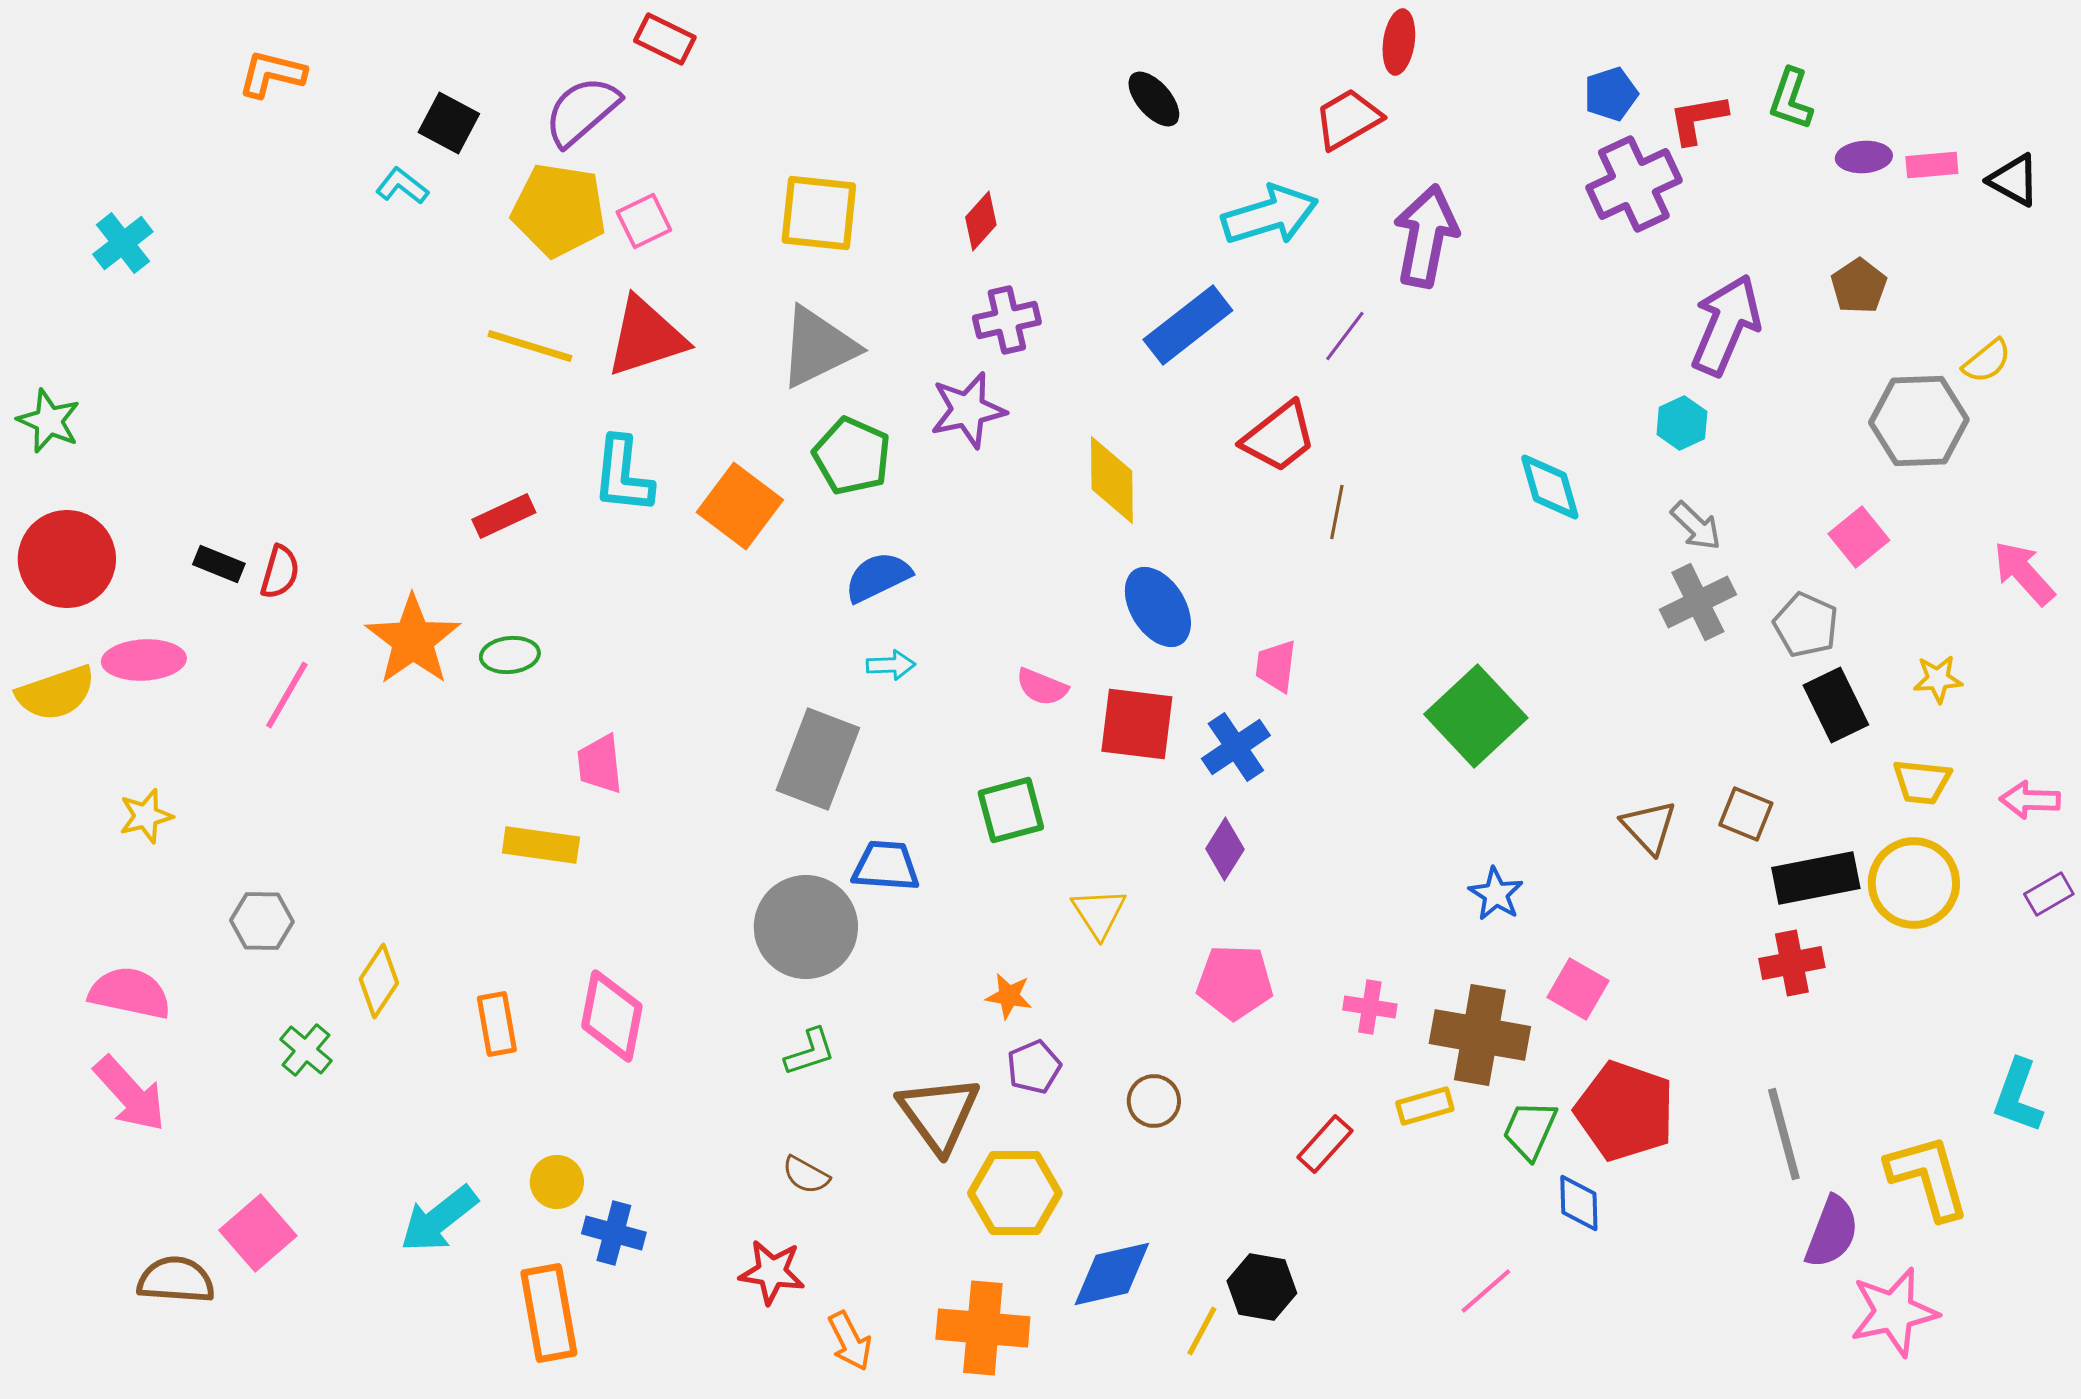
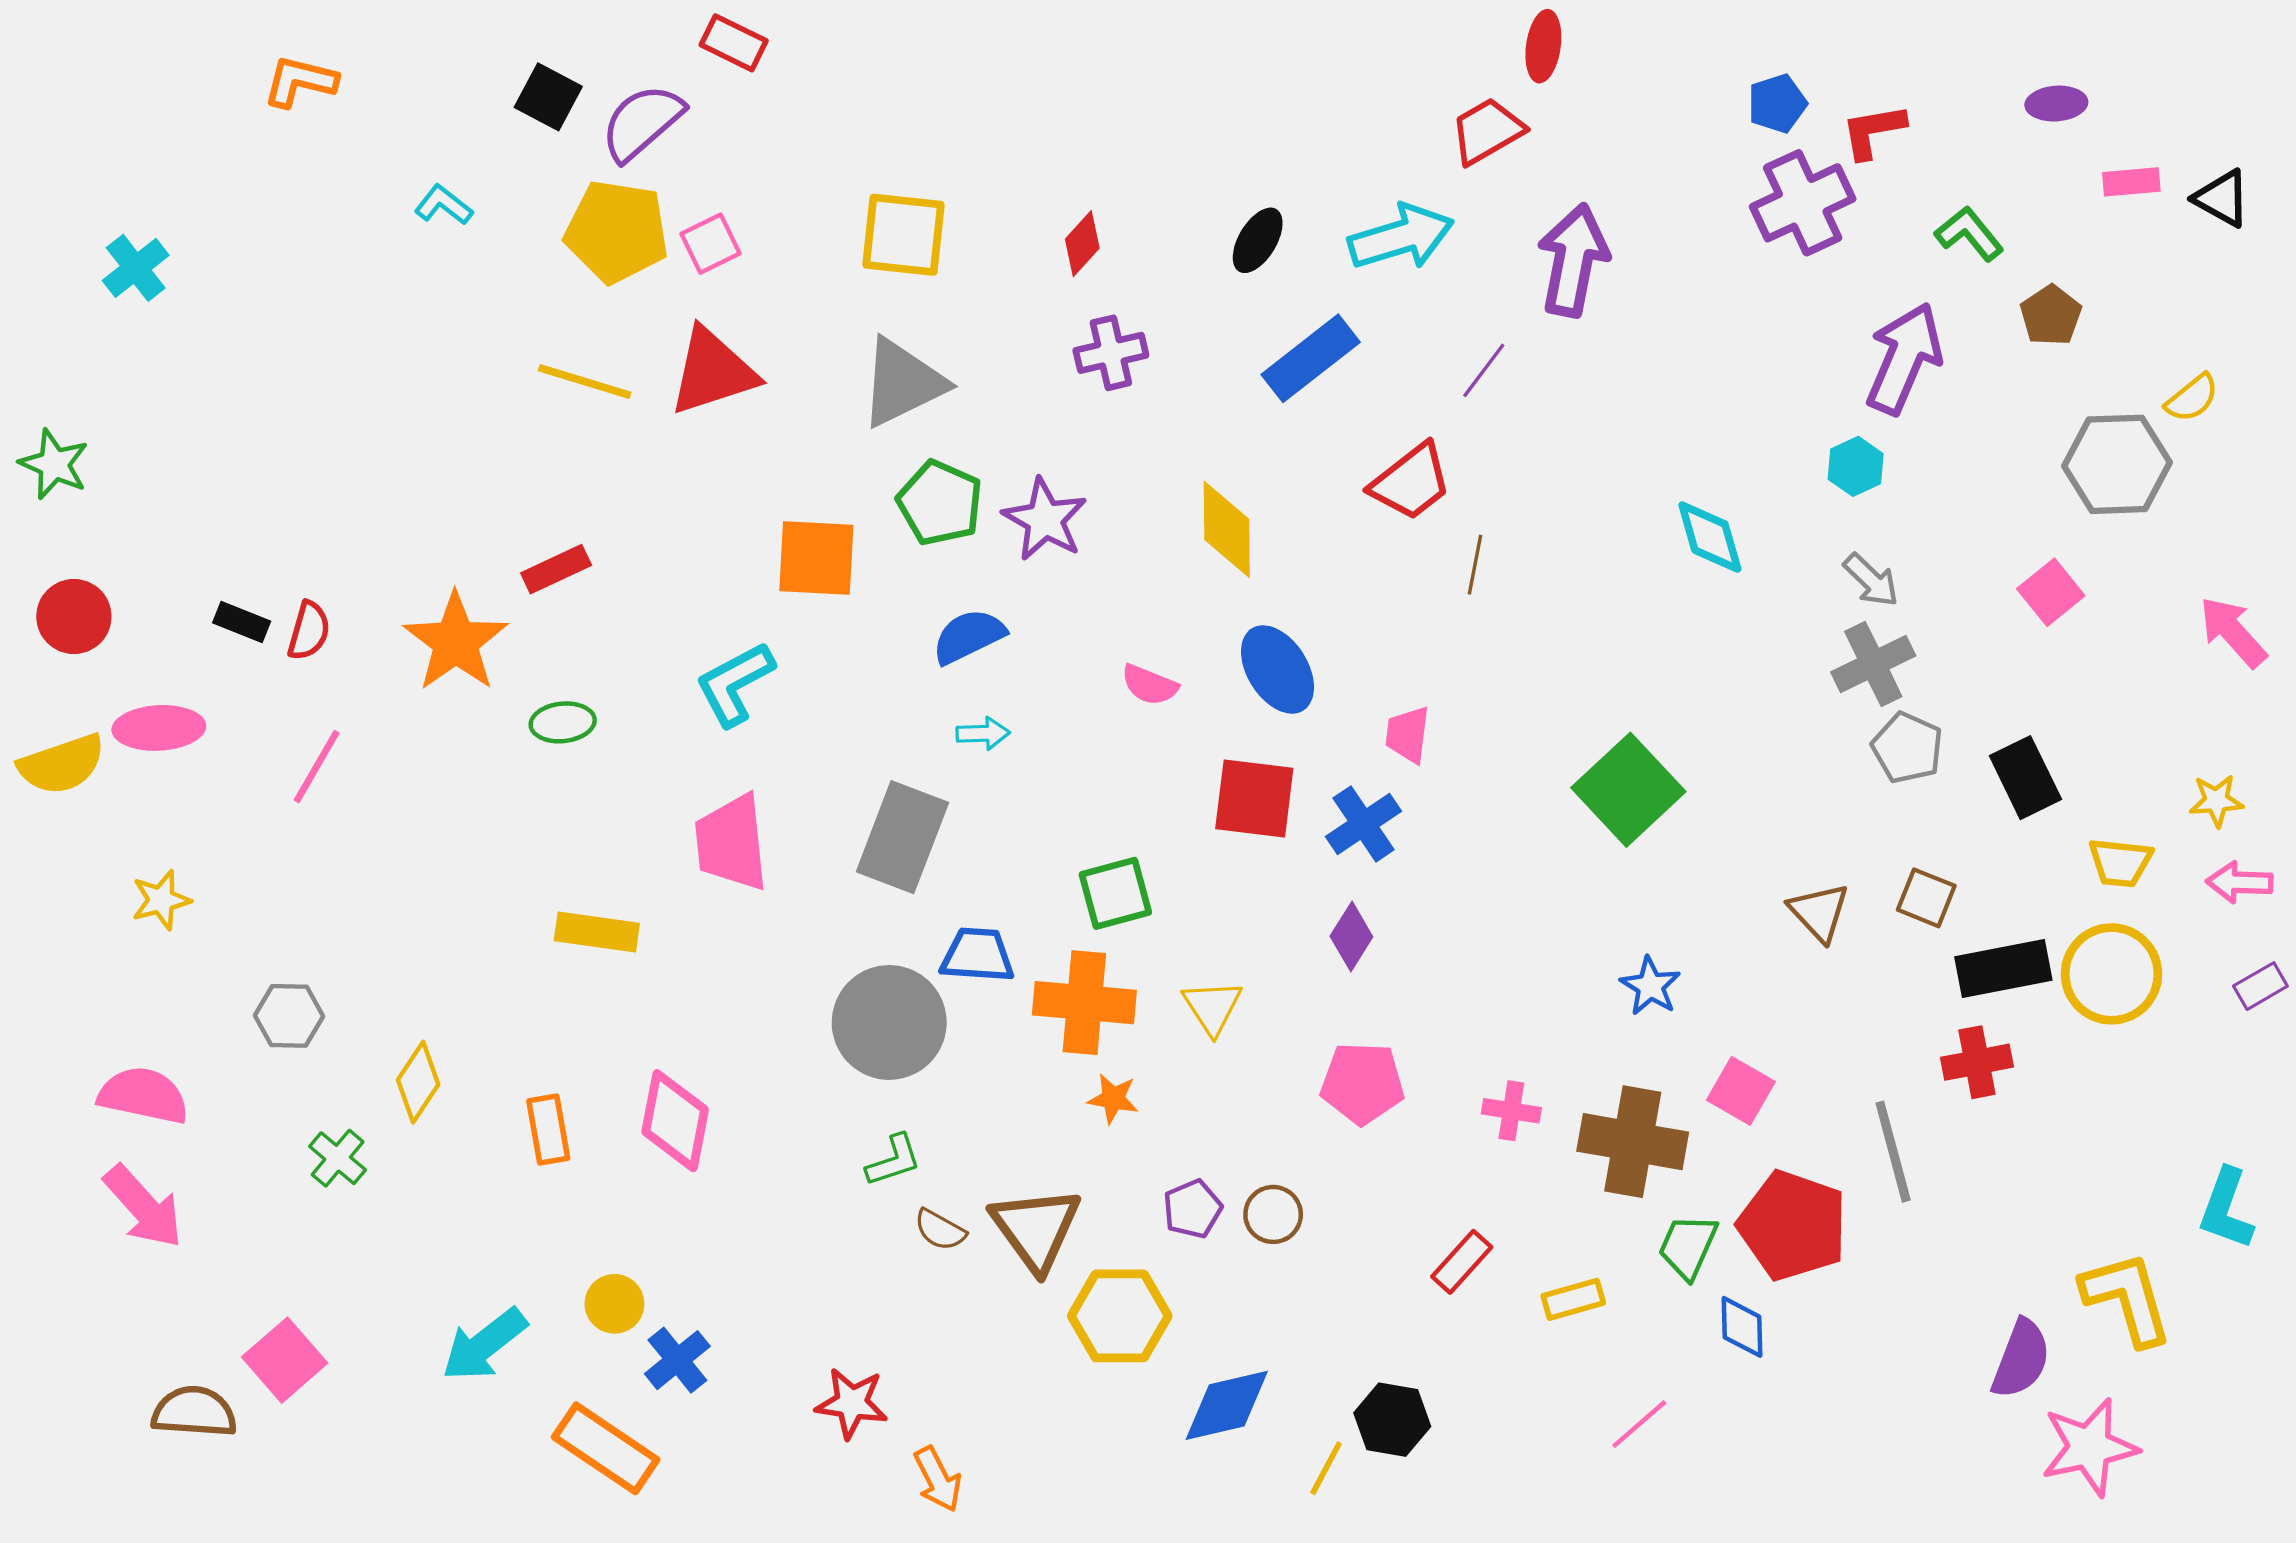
black ellipse: (1154, 99) -> (1258, 240), moved, turned 72
green L-shape: (1791, 99) -> (1969, 234), moved, turned 122
black square: (449, 123) -> (548, 97), moved
purple ellipse: (1864, 157) -> (2056, 104), moved
purple star: (968, 410) -> (1045, 519), moved, turned -30
cyan L-shape: (623, 475) -> (735, 684), moved, turned 56
orange square: (740, 506) -> (816, 558), turned -34
red circle: (67, 559) -> (74, 617), size x0.7
gray pentagon: (1806, 625) -> (1907, 748), moved
orange star: (413, 640) -> (456, 642), moved
yellow star: (1938, 679) -> (2216, 801), moved
pink semicircle: (1042, 687) -> (1150, 685), moved
pink trapezoid: (600, 764) -> (731, 843), moved, size x1.5
purple pentagon: (1034, 1067) -> (1193, 1209), moved
yellow rectangle: (1425, 1106) -> (1573, 1299), moved
gray line: (1784, 1134) -> (1893, 1152), moved
brown semicircle: (806, 1175) -> (940, 1230), moved
blue cross: (614, 1233) -> (677, 1360), turned 36
orange rectangle: (549, 1313) -> (606, 1448), turned -46
orange cross: (983, 1328) -> (1084, 1003), moved

